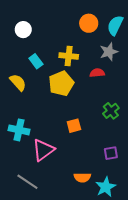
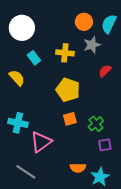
white circle: (23, 30) -> (22, 28), size x1.6
gray star: (109, 52) -> (92, 45), moved
red semicircle: (97, 73) -> (105, 71), moved, turned -40
yellow pentagon: (61, 83) -> (68, 90), moved, turned -30
green cross: (111, 111) -> (96, 124), moved

